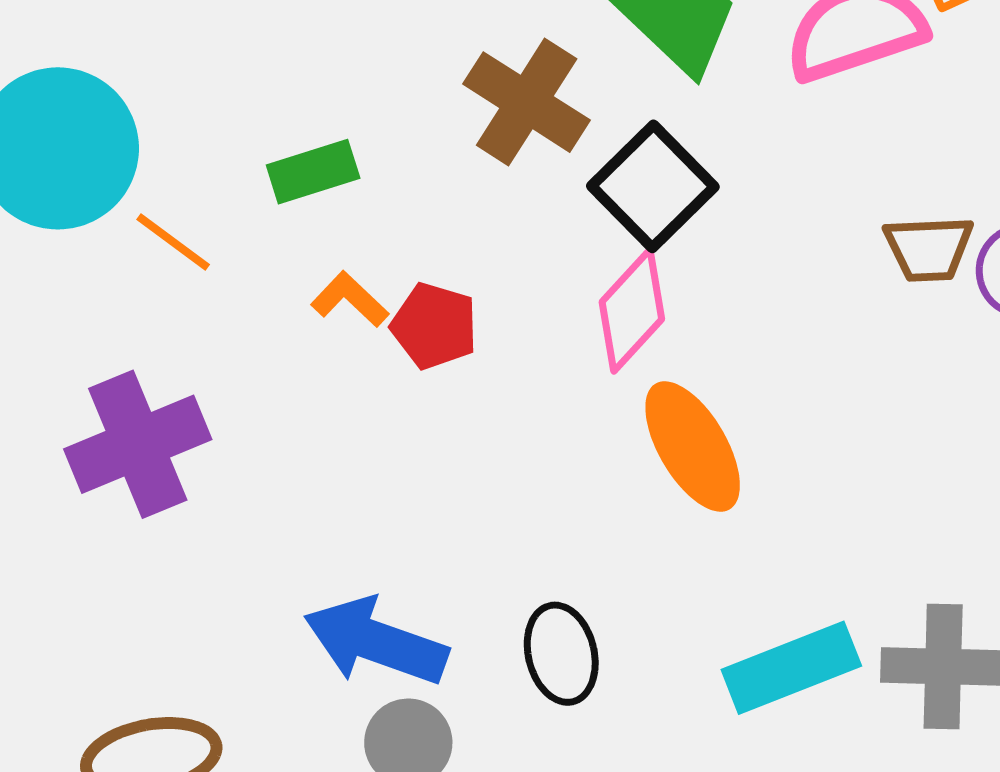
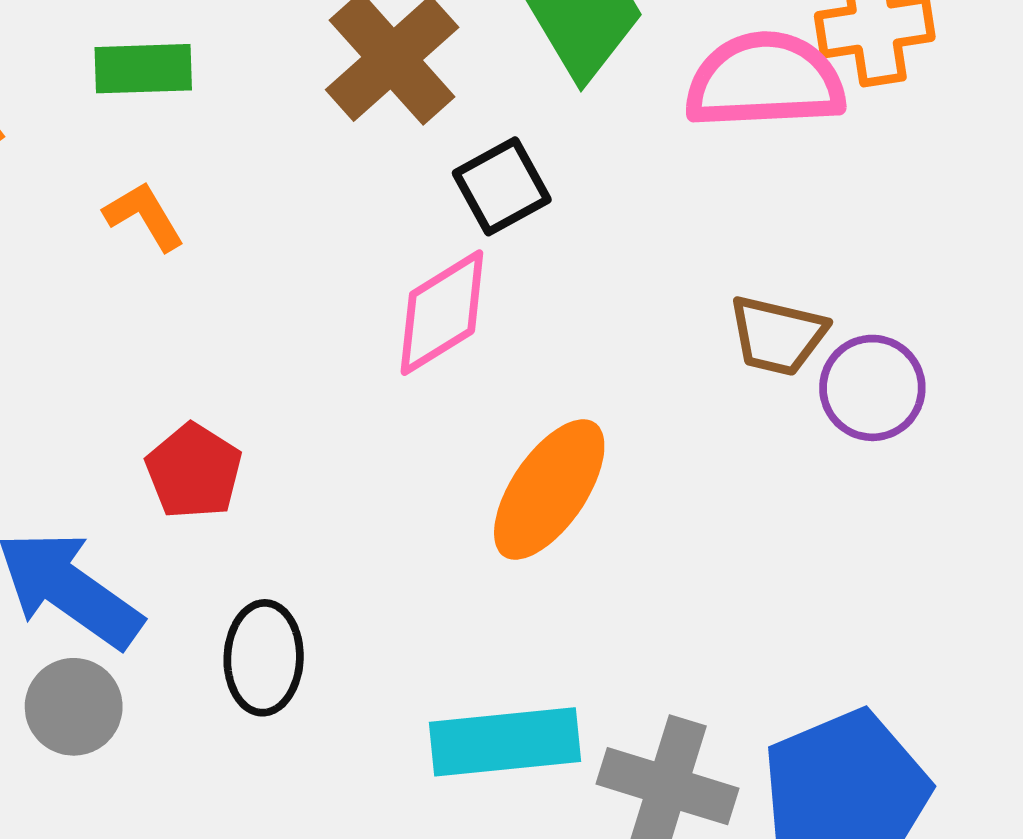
black square: (653, 186) -> (502, 186), size x0.7
red pentagon: (434, 326) -> (194, 471), moved
orange ellipse: (693, 446) -> (549, 490), moved, turned 49

